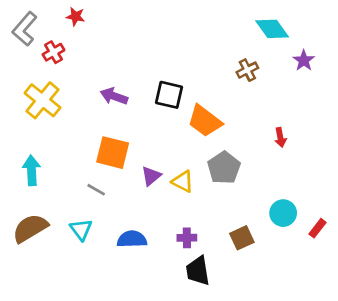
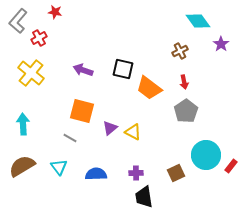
red arrow: (280, 137) -> (184, 82), moved
gray pentagon: (224, 168) -> (186, 111), moved
cyan circle: (283, 213) -> (206, 155), size x1.5

